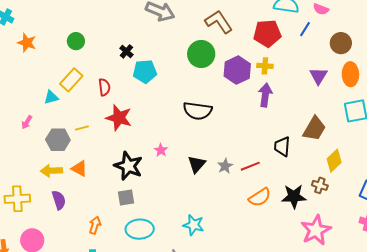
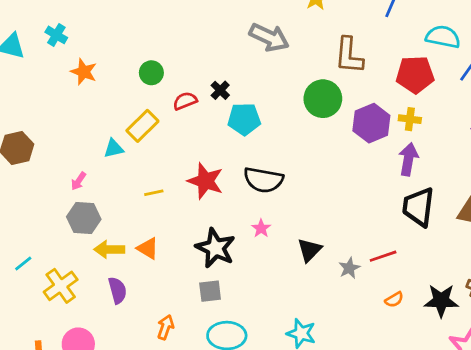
brown L-shape: (219, 22) -> (349, 56), turned -144
red semicircle: (104, 87) -> (185, 101), moved, turned -108
black semicircle: (198, 111) -> (263, 180), moved
gray hexagon: (58, 140) -> (84, 218), moved
black trapezoid: (282, 146) -> (418, 207), moved, size x1.4
gray star: (225, 166) -> (349, 268), moved
orange semicircle: (260, 197) -> (394, 300), size x0.6
yellow cross: (17, 199) -> (61, 286), turned -35

